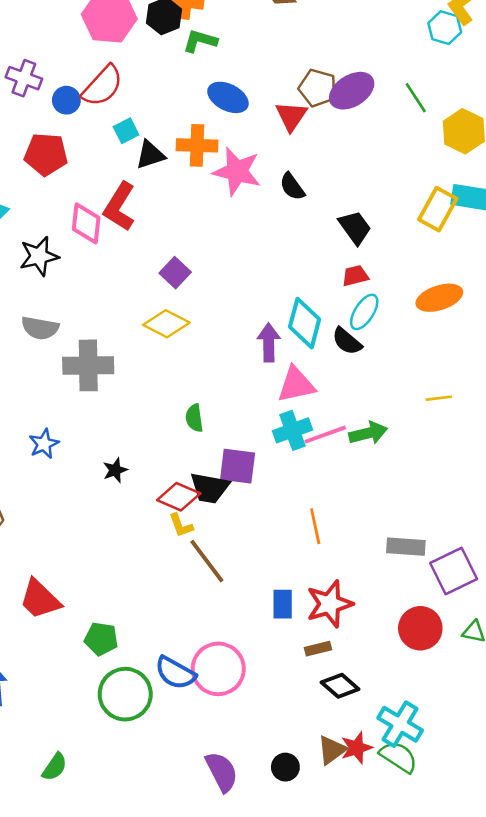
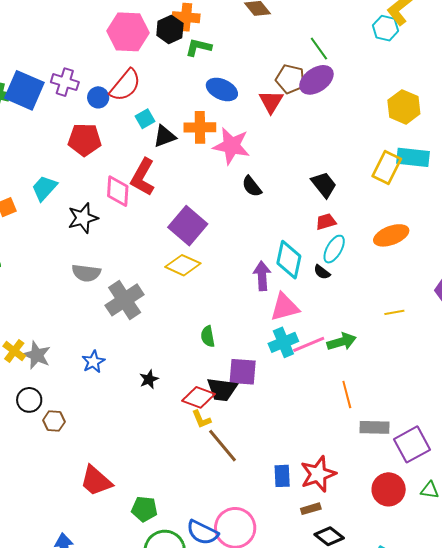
green line: (416, 98) -> (319, 49), moved
black semicircle: (292, 187) -> (252, 186), moved
purple square: (175, 273) -> (188, 226), size x1.6
black semicircle: (347, 341) -> (322, 272), size x0.7
gray cross: (88, 365) -> (125, 300), turned -30
orange line: (315, 526) -> (347, 394), moved

